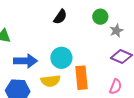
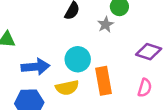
gray star: (116, 31) -> (106, 25), moved

